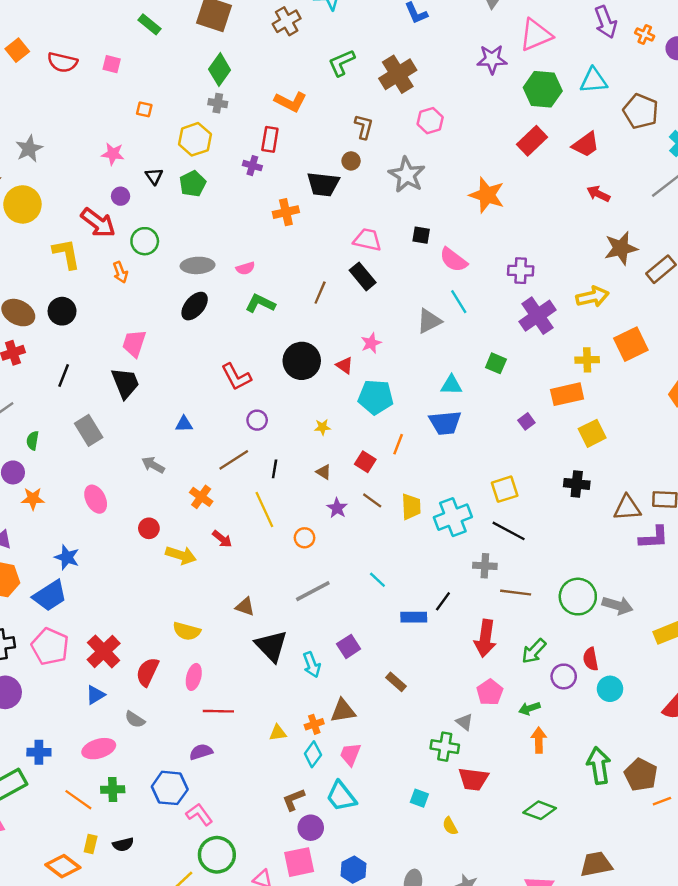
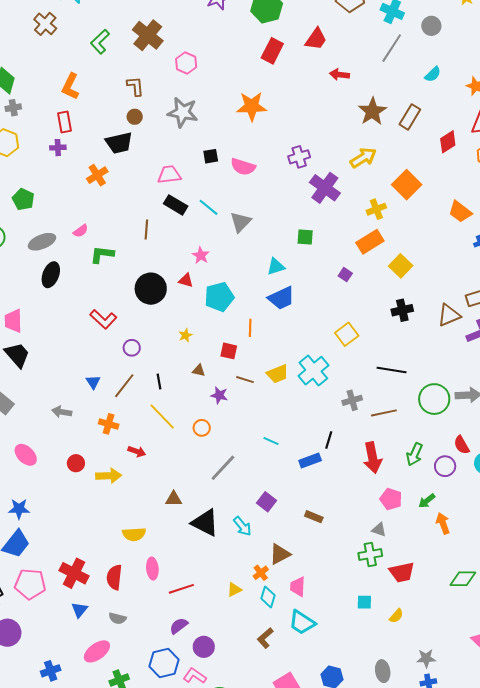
orange L-shape: (291, 102) -> (70, 86), turned 108
green pentagon: (193, 184) -> (23, 199), moved
cyan line: (459, 302) -> (209, 207), moved
blue triangle: (184, 424) -> (93, 382), moved, turned -42
yellow trapezoid: (411, 507) -> (277, 374), turned 90
black line: (509, 531) -> (392, 370), moved
yellow semicircle: (450, 826) -> (396, 616), turned -91
purple circle: (311, 828) -> (204, 647), moved

